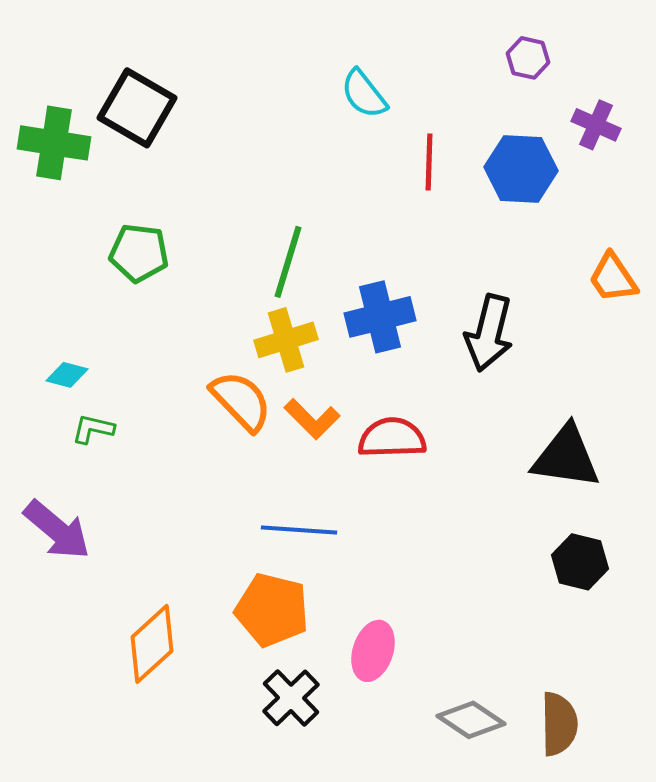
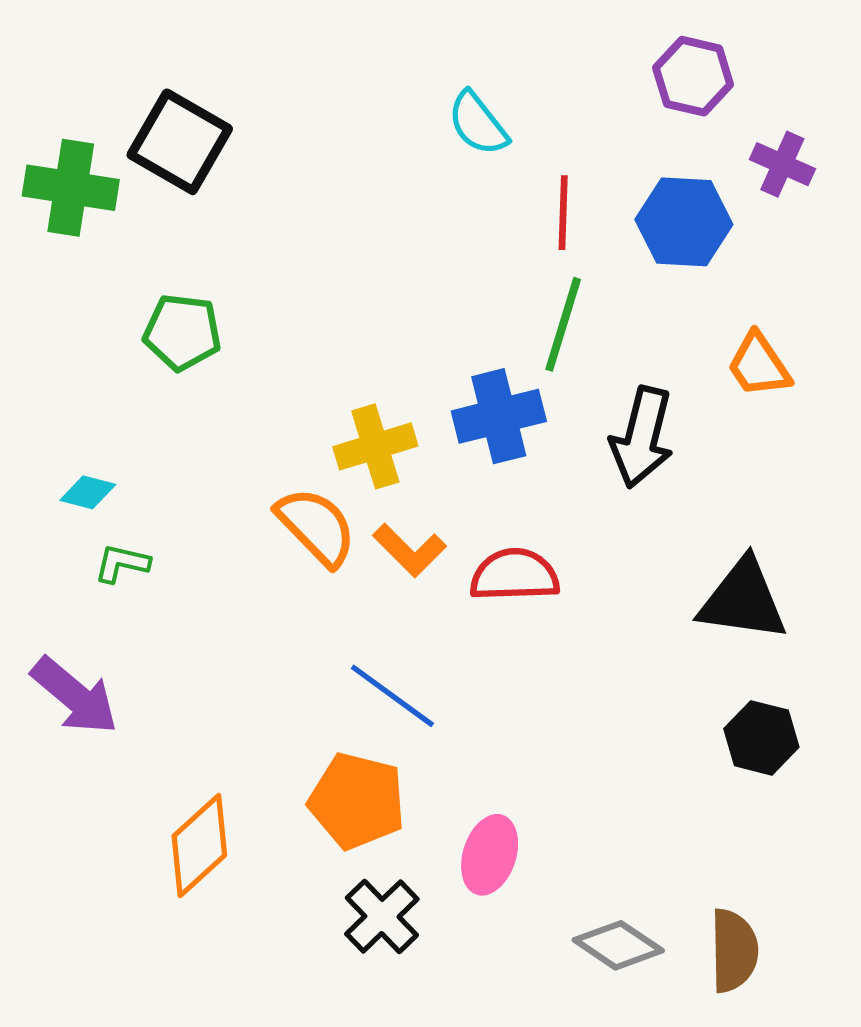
purple hexagon: (528, 58) -> (693, 76), size x1.4
green line: (288, 262) -> (563, 324), moved
orange trapezoid: (613, 278) -> (759, 365), moved
blue line: (299, 530) -> (392, 696), turned 32

